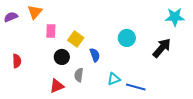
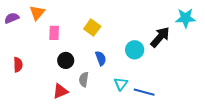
cyan circle: (127, 38) -> (135, 50), moved
yellow square: (76, 39) -> (92, 28), moved
black arrow: (162, 48) -> (160, 37), moved
cyan triangle: (114, 79) -> (121, 84), turned -32

